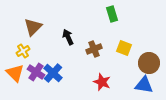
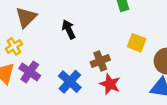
brown cross: (94, 49) -> (100, 61), moved
blue cross: (53, 73) -> (70, 82), moved

